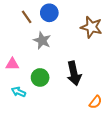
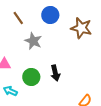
blue circle: (49, 13) -> (50, 15), moved
black arrow: (74, 73) -> (55, 73), moved, size x0.7

